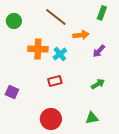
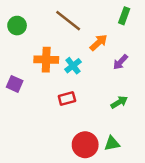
orange arrow: (81, 35) -> (99, 43), turned -35
purple square: (12, 92) -> (15, 84), moved
red circle: (51, 119) -> (85, 145), moved

